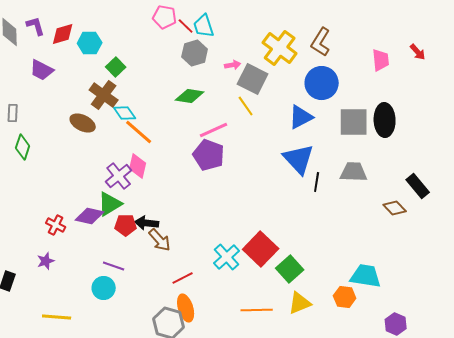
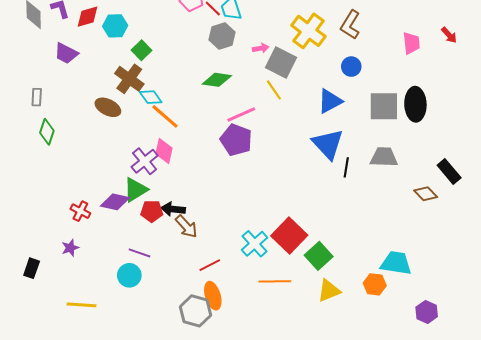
blue circle: (322, 83) -> (351, 67), size x0.6
orange line: (257, 310) -> (275, 281), moved

